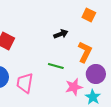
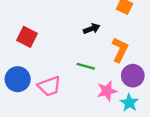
pink trapezoid: (25, 83) -> (49, 86), turned -120

